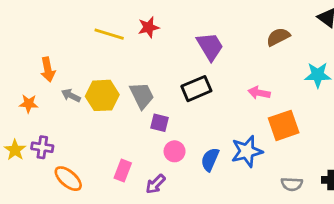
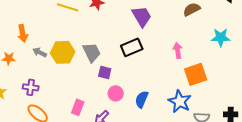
pink arrow: (259, 93) -> (178, 50), turned 70
purple cross: (42, 147) -> (31, 87), moved
blue star: (247, 151) -> (180, 101), moved, turned -30

